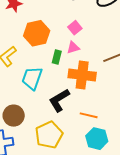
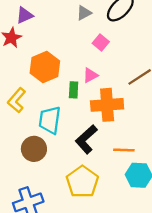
pink square: (75, 28) -> (101, 42), moved
brown circle: (14, 116) -> (34, 149), moved

